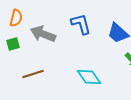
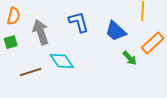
gray arrow: (43, 34) -> (41, 32), turned 50
cyan diamond: (89, 77) -> (62, 61), moved

